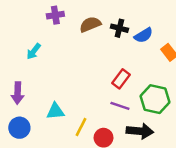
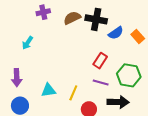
black cross: (119, 28) -> (96, 19), size x1.5
blue semicircle: (143, 35) -> (116, 33), moved
yellow line: (81, 127) -> (73, 93), moved

